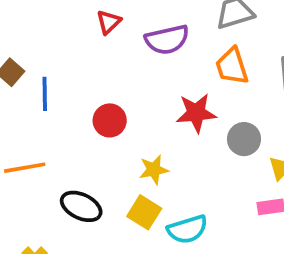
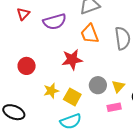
gray circle: (244, 139) -> (98, 85), moved
yellow square: (144, 212) -> (72, 97), moved

